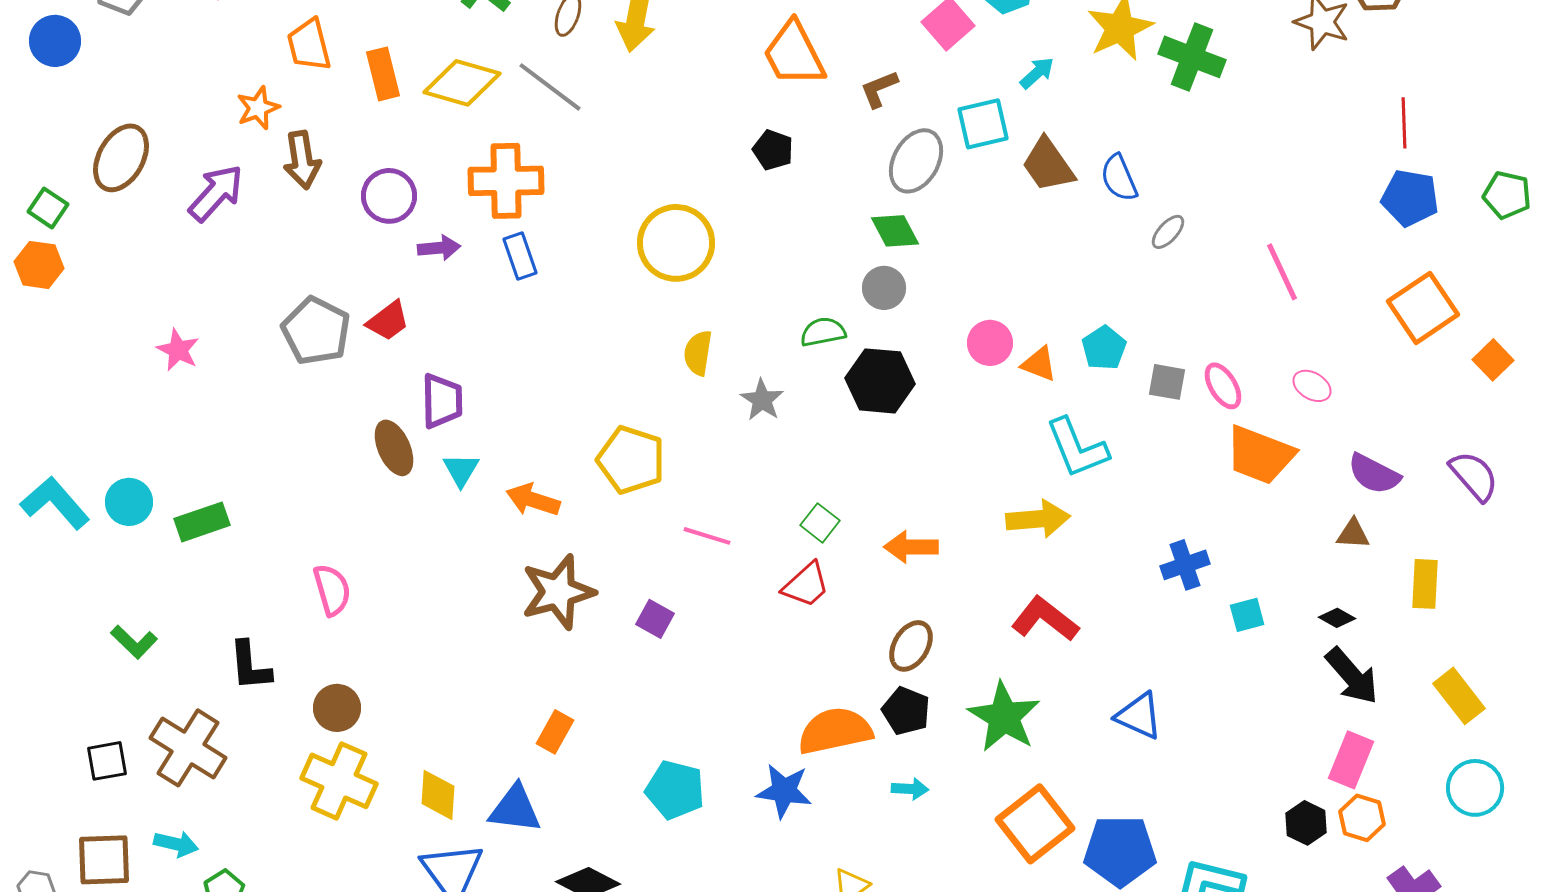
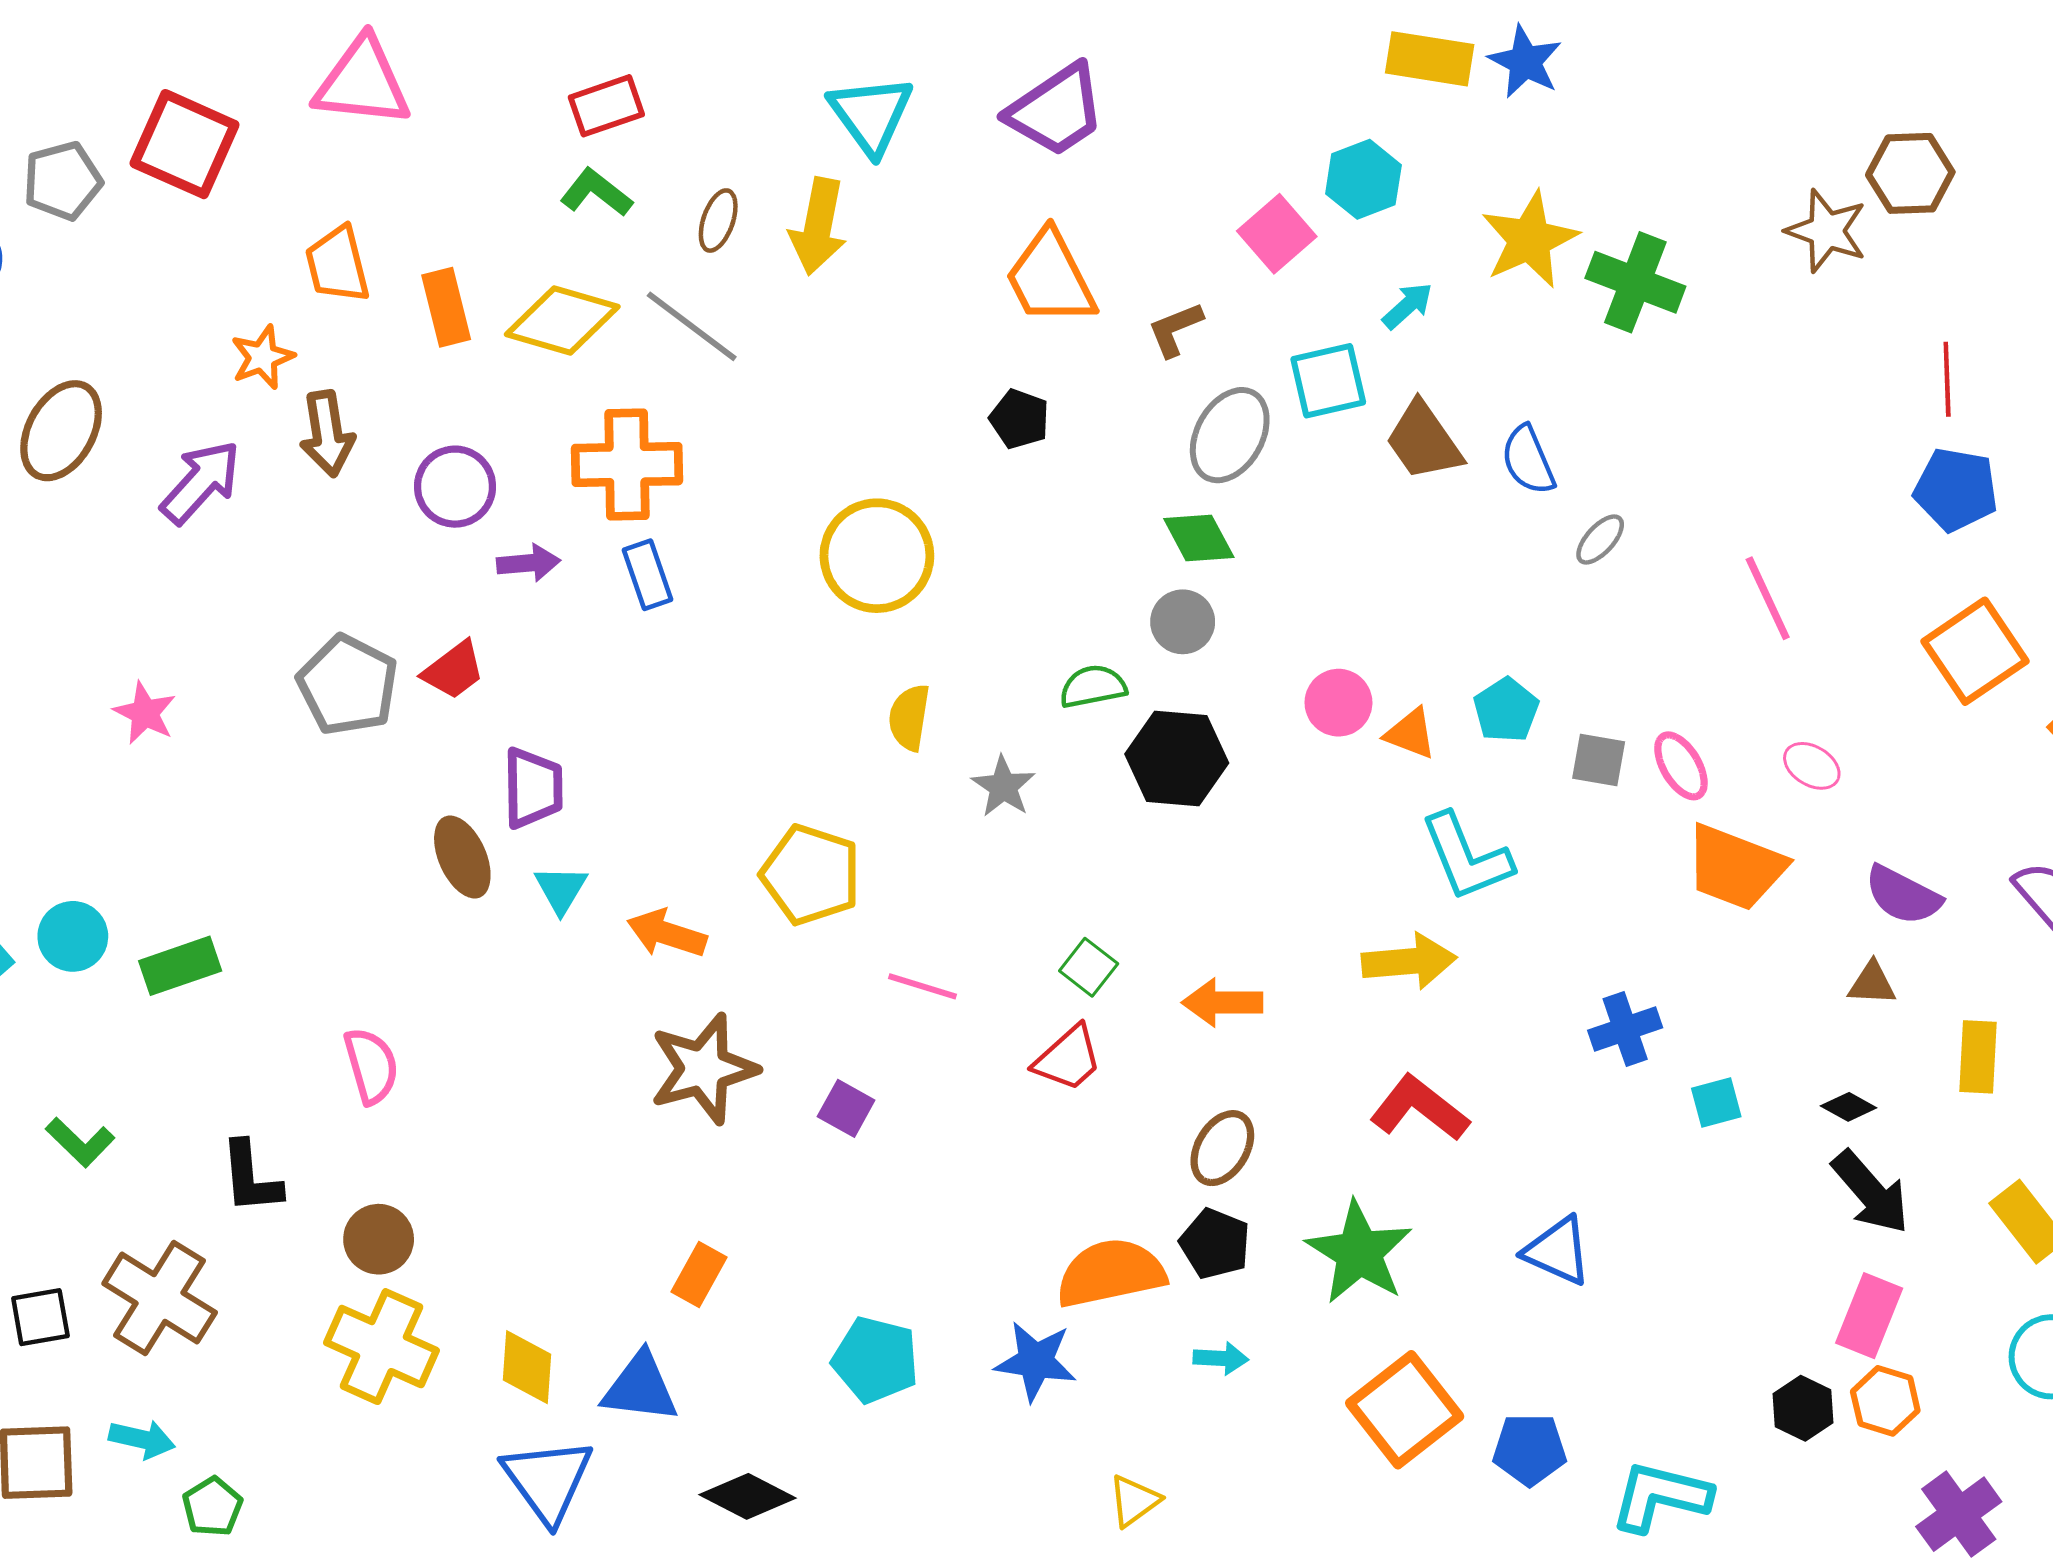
blue pentagon: (1120, 851) -> (1530, 1449), size x0.7

